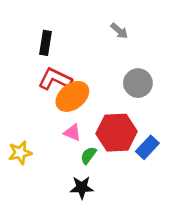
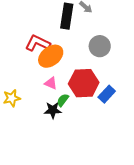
black rectangle: (46, 43) -> (67, 16), moved, size x1.4
black star: (82, 188) -> (53, 110), moved

